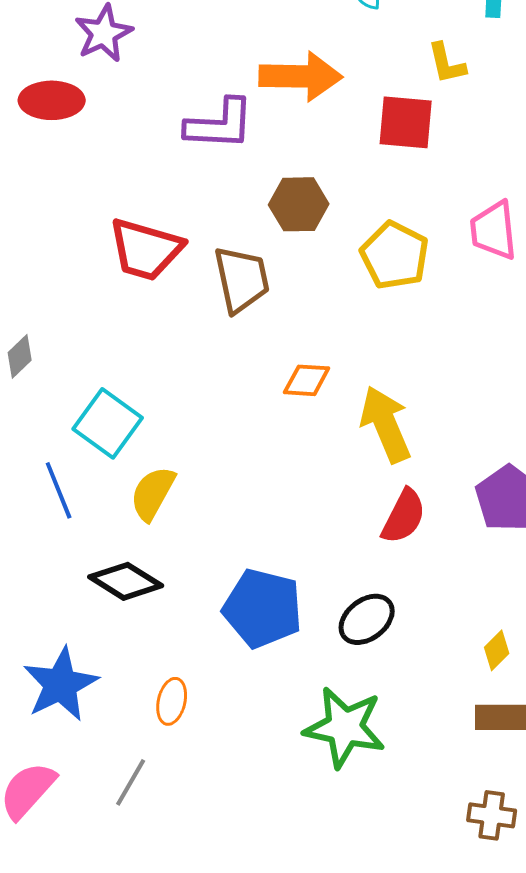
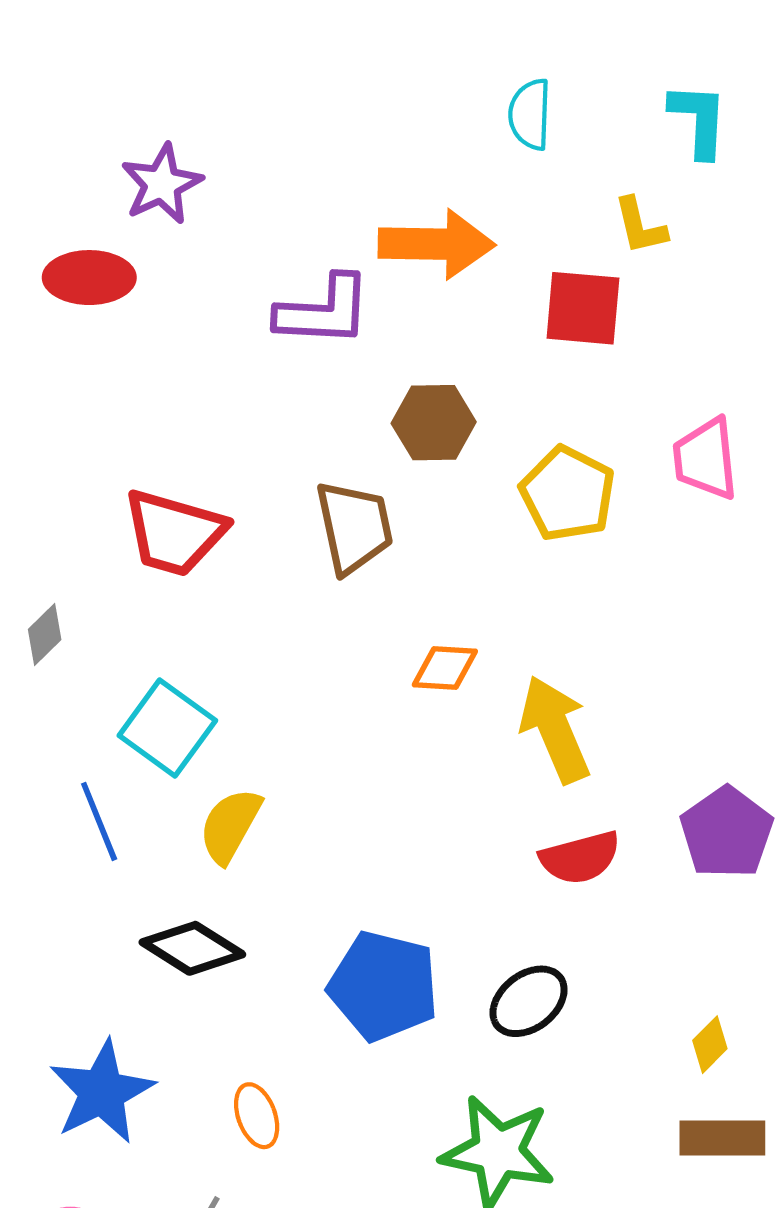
red trapezoid: (146, 249) -> (174, 533), moved
red semicircle: (404, 516) -> (580, 858), turned 48
orange ellipse: (172, 701) -> (257, 1116), turned -33

